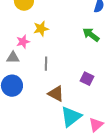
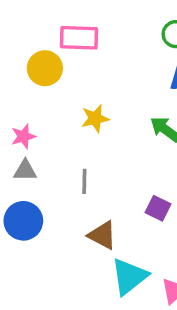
yellow star: (41, 29) -> (95, 118), moved
pink star: (23, 42) -> (23, 136), moved

